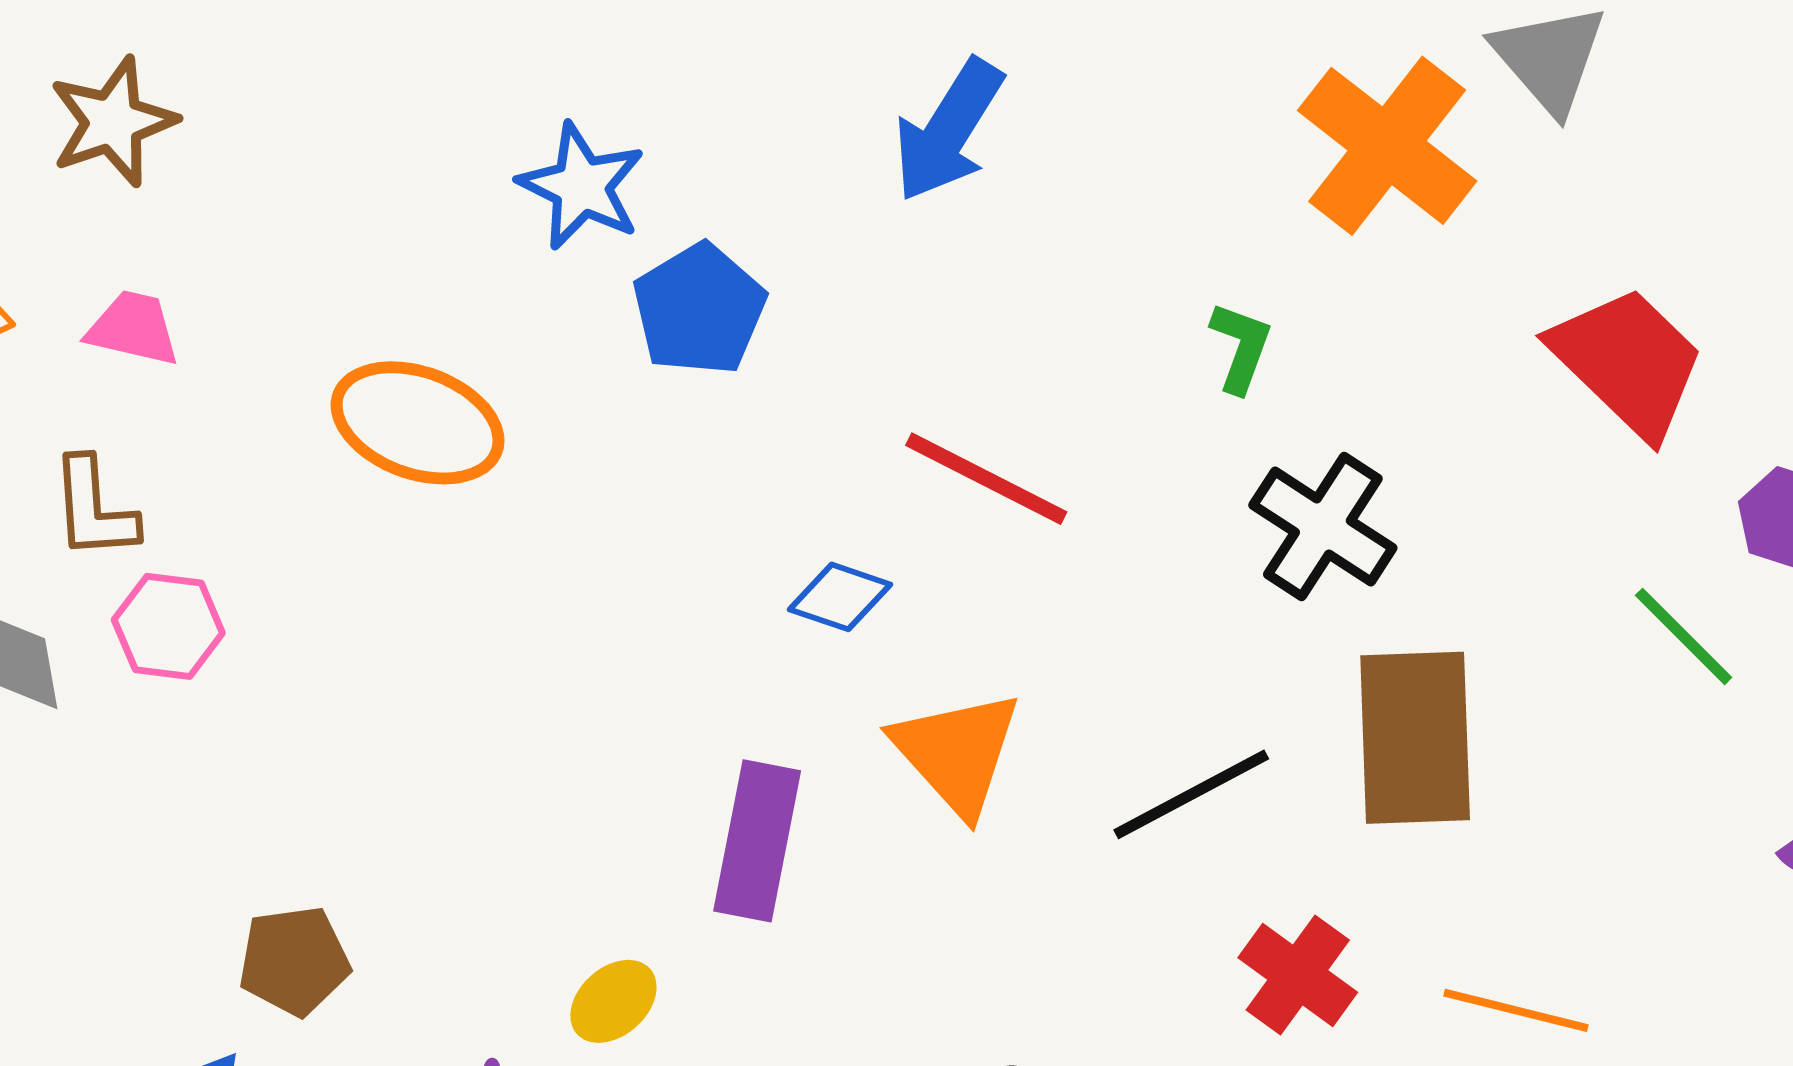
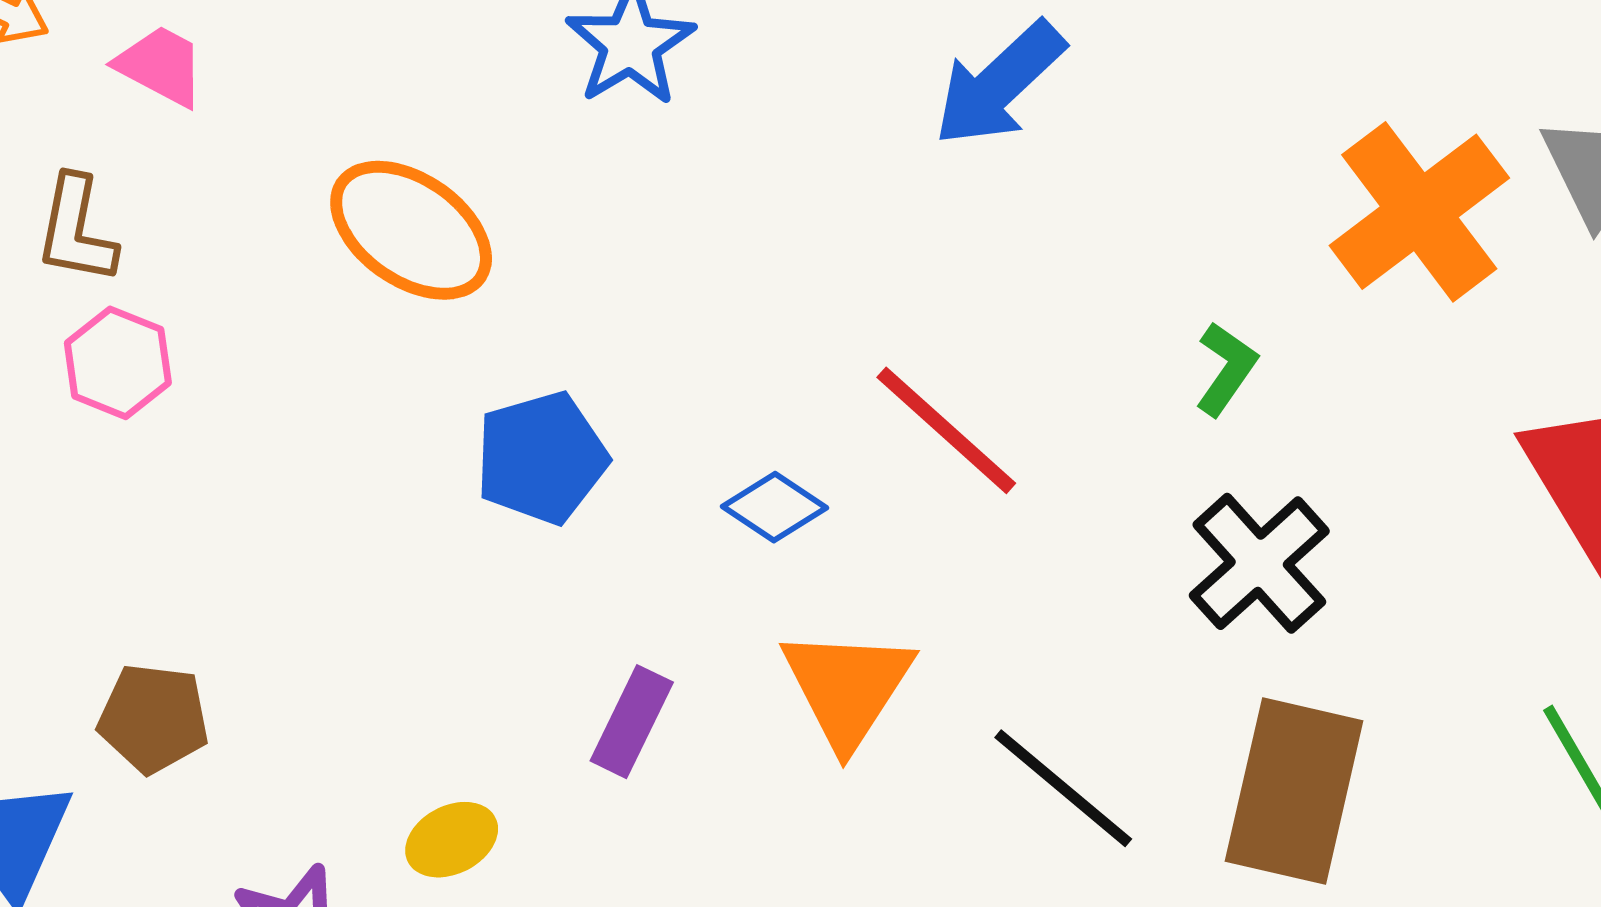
blue pentagon: (699, 309) -> (541, 458), moved
black line: (1191, 794) -> (1063, 788), turned 53
purple rectangle: (757, 841) -> (632, 722), size x0.7

